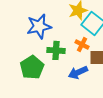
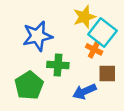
orange cross: (82, 44) -> (94, 49), moved

